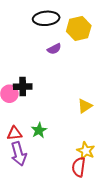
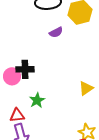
green star: (39, 130) -> (37, 100), moved

